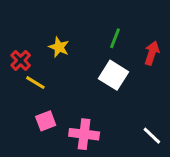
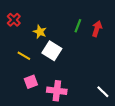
red arrow: (152, 53) -> (97, 29), moved
red cross: (21, 60) -> (14, 20), moved
white square: (114, 75) -> (52, 51), moved

